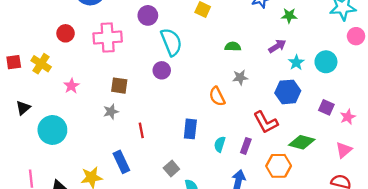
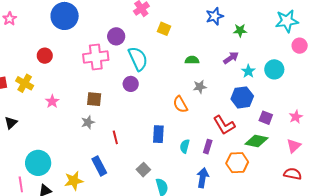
pink cross: (108, 38) -> (96, 57), moved
purple square: (326, 107) -> (266, 118), moved
cyan circle: (52, 130) -> (38, 163), moved

